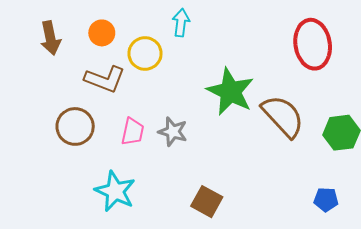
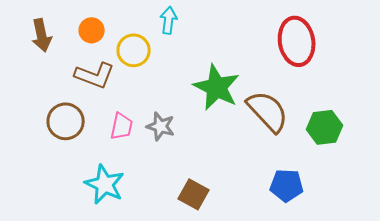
blue pentagon: (326, 200) -> (287, 185), moved, size x1.4

